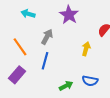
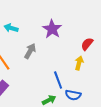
yellow arrow: (86, 49) -> (79, 63), moved
blue line: (45, 61) -> (58, 80), moved, turned -36

